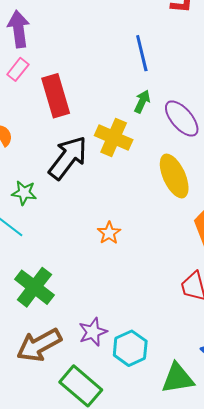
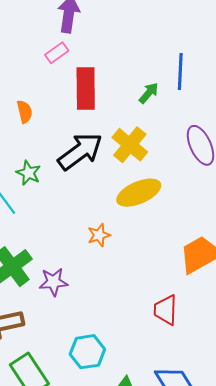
green arrow: (142, 102) -> (149, 93), moved
yellow ellipse: (174, 176) -> (139, 193), moved, turned 75
purple star: (93, 332) -> (53, 282), moved

